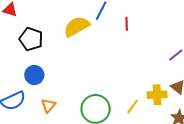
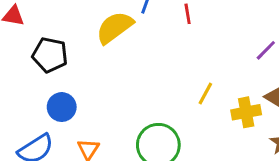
yellow line: (132, 107) -> (205, 94), moved

